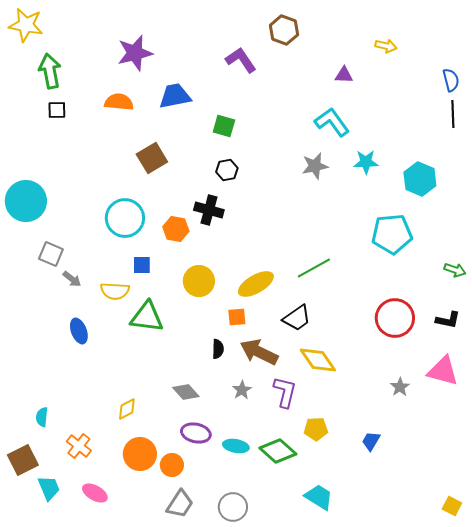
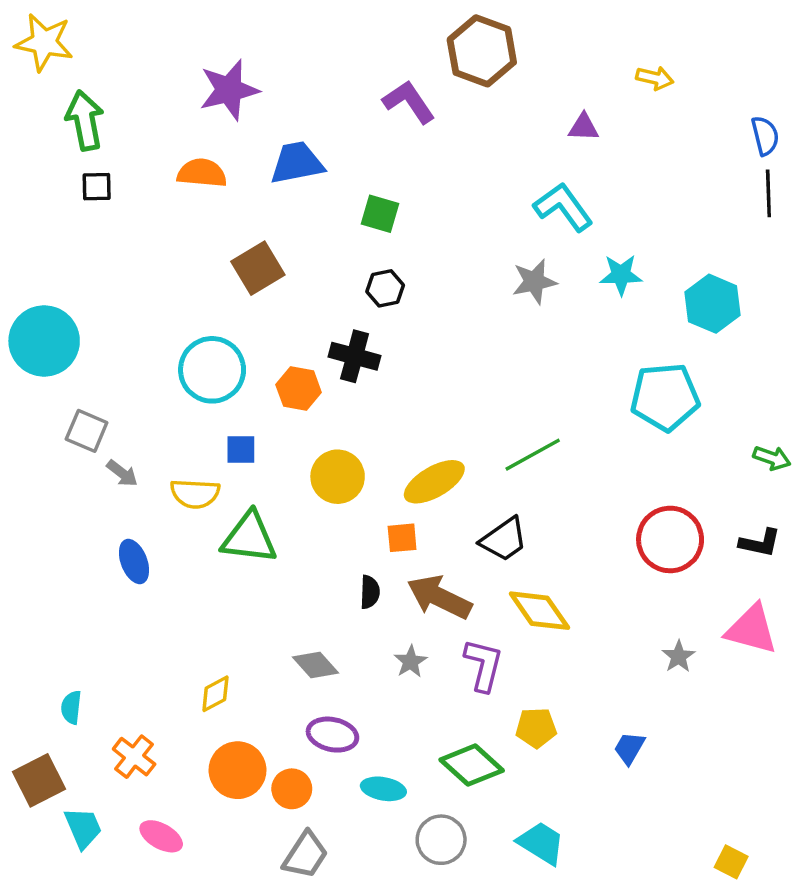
brown hexagon: (284, 30) -> (482, 51), size x1.4
cyan ellipse: (236, 446) -> (383, 789), moved
yellow square: (452, 506) -> (731, 862), moved
gray circle: (233, 507) -> (441, 840), moved

